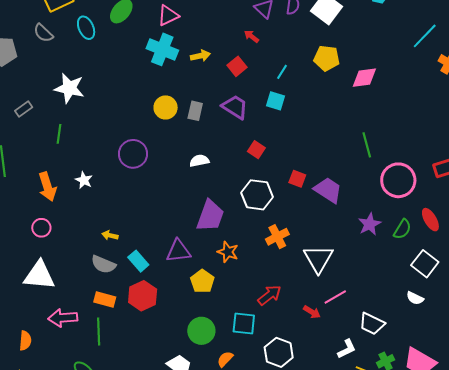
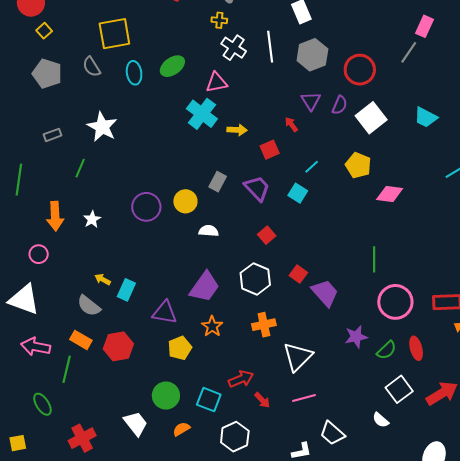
yellow circle: (166, 107) -> (185, 201), moved
cyan rectangle: (138, 261) -> (126, 290), moved, turned 50
red arrow: (312, 312) -> (262, 400), moved

